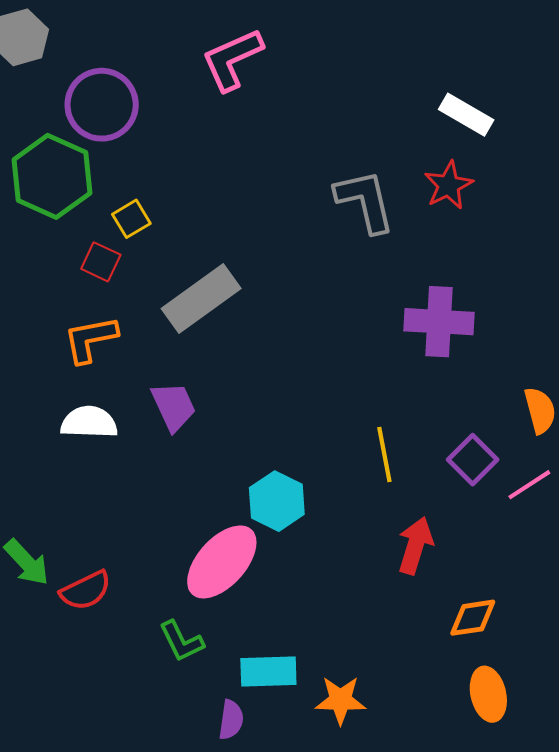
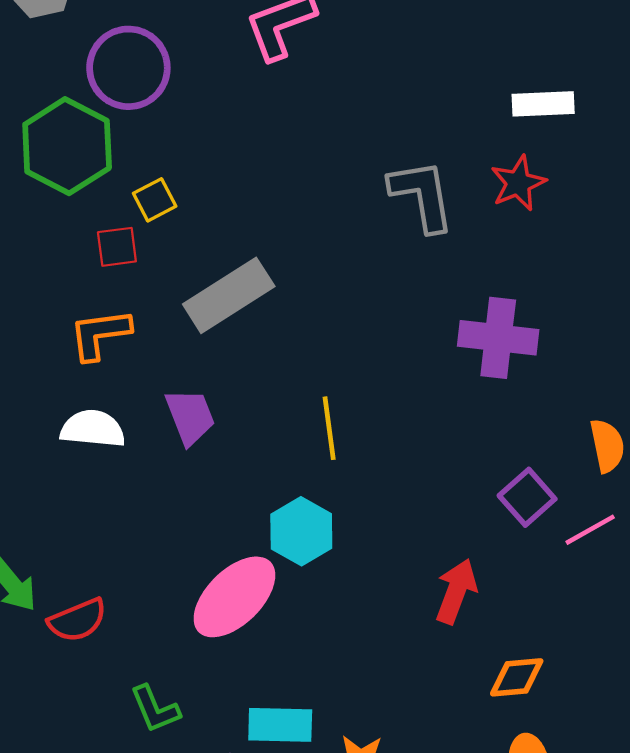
white rectangle: (466, 115) -> (543, 104), turned -36
red square: (101, 262) -> (117, 247), turned -36
yellow line: (384, 455) -> (329, 428), moved
green L-shape: (181, 641) -> (155, 709), moved

